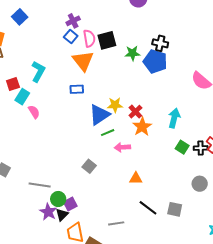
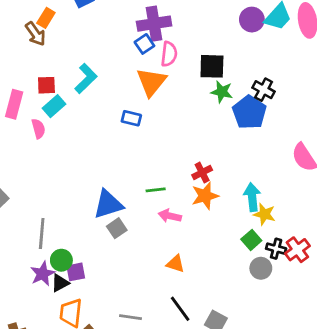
purple cross: (73, 21) -> (154, 24), size x1.6
black square: (107, 40) -> (212, 66), moved
yellow star: (115, 105) -> (264, 214), moved
pink semicircle: (34, 112) -> (38, 129), moved
blue triangle: (99, 115) -> (108, 204), moved
cyan arrow: (174, 118) -> (252, 197), turned -36
gray circle: (200, 184) -> (261, 268), moved
gray line: (40, 185) -> (42, 234), turned 70

